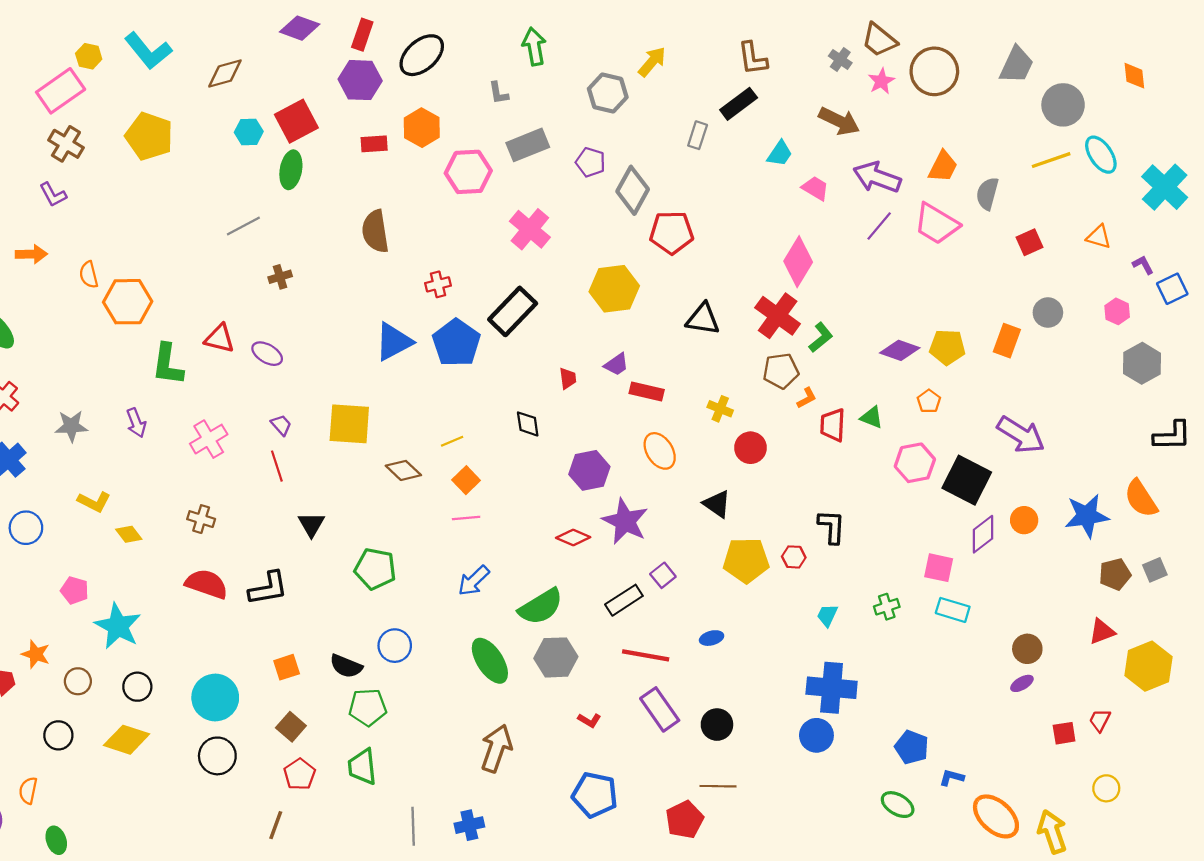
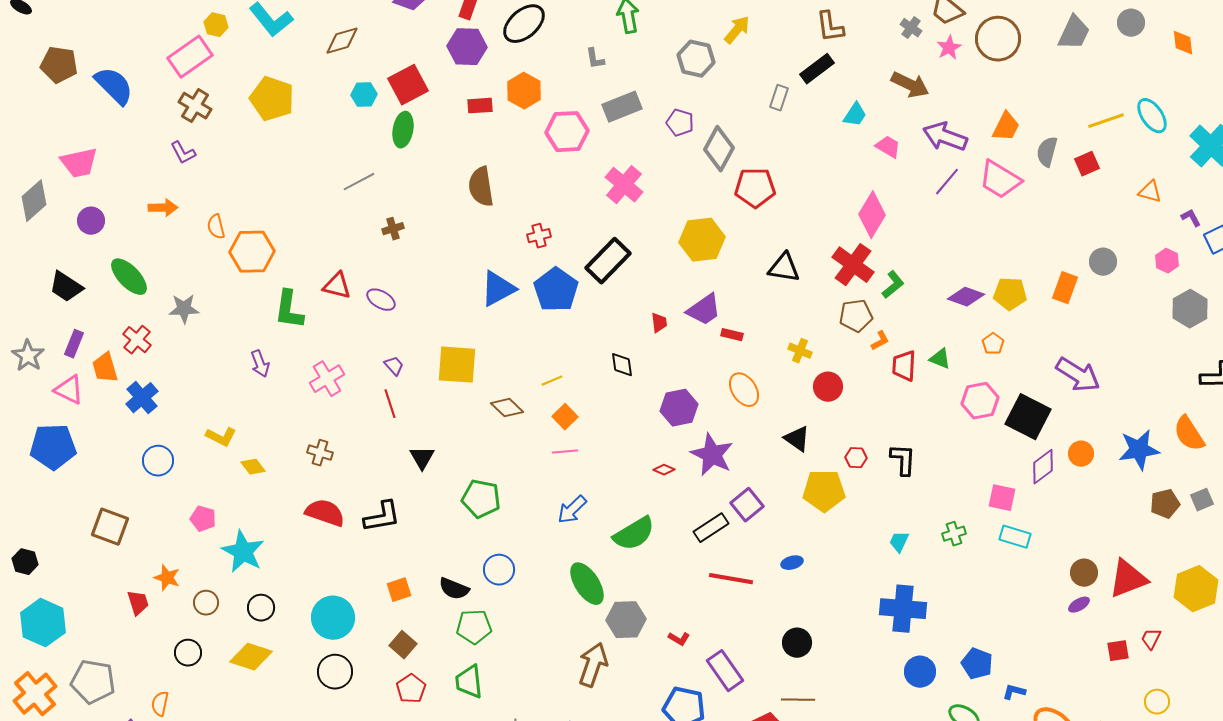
gray circle: (1063, 105) -> (1131, 23), moved, size x0.7
red square: (1029, 242) -> (1087, 164), moved
purple trapezoid: (616, 364) -> (704, 310), size x1.5
red rectangle: (647, 391) -> (732, 335), size x0.7
gray star: (71, 426) -> (184, 309), moved
red diamond: (573, 537) -> (664, 470), size x0.7
red hexagon: (794, 557) -> (856, 458), moved
purple square: (663, 575) -> (747, 505), size x1.4
red triangle: (1102, 632) -> (1128, 579), moved, size x1.6
gray hexagon: (556, 657) -> (626, 620), moved
purple rectangle: (660, 709) -> (725, 671), moved
blue circle: (816, 735) -> (920, 672), moved

